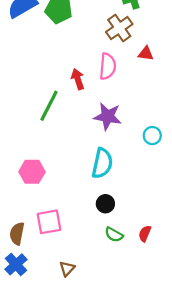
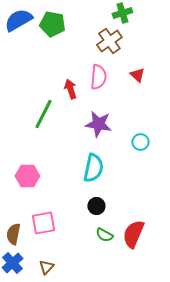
red triangle: (146, 54) -> (137, 75), moved, turned 35
red semicircle: (145, 234) -> (133, 234), size x1.8
brown triangle: (67, 269) -> (46, 267), moved

